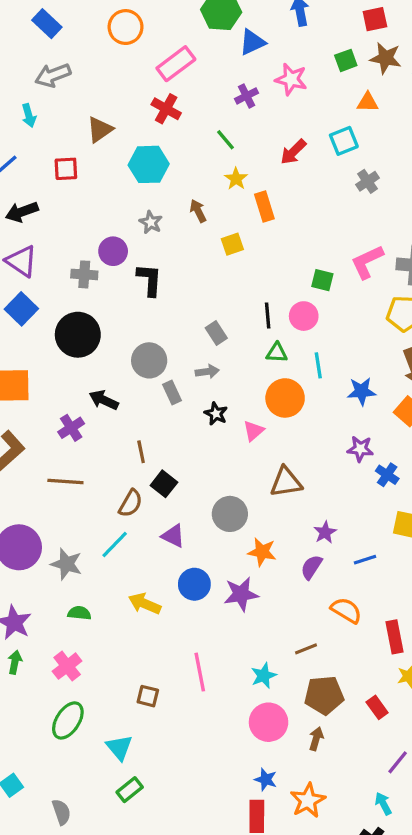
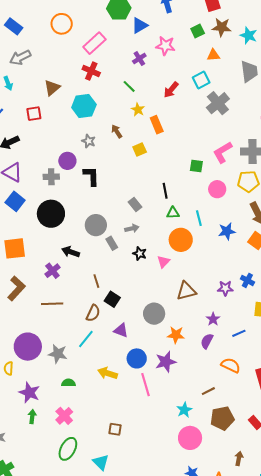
gray cross: (367, 181) -> (218, 103), size x1.6
pink circle: (304, 316) -> (217, 189), moved
purple star: (360, 449) -> (225, 288), moved
pink line: (200, 672) -> (145, 385), moved
brown arrow: (316, 739) -> (239, 458), moved

